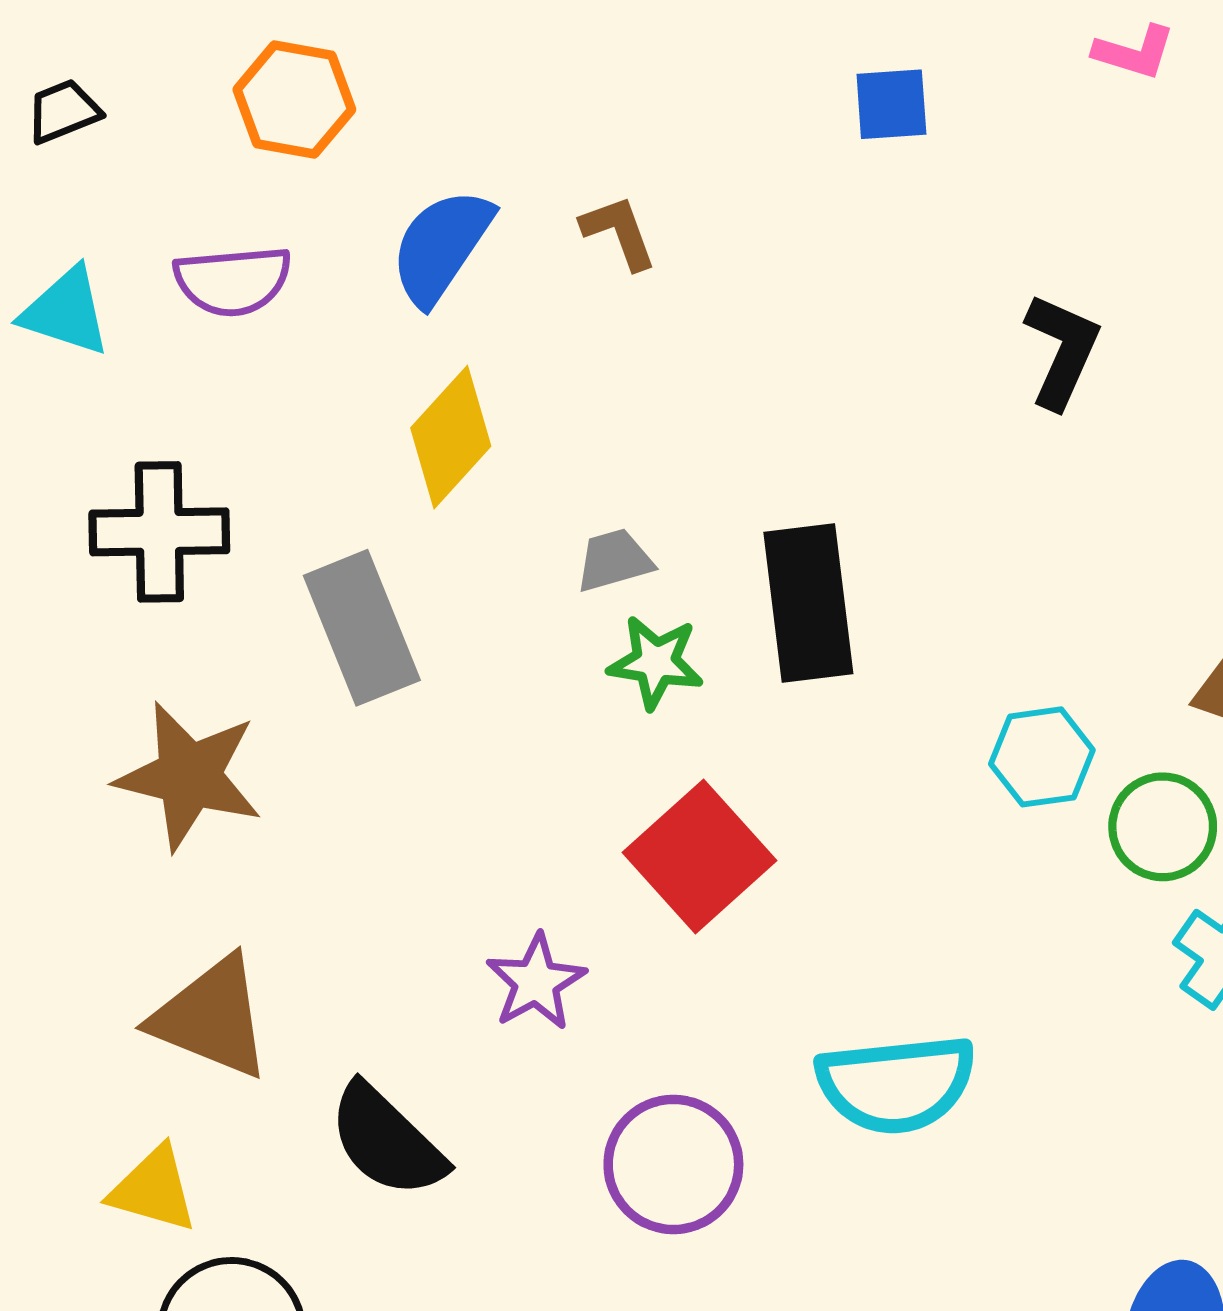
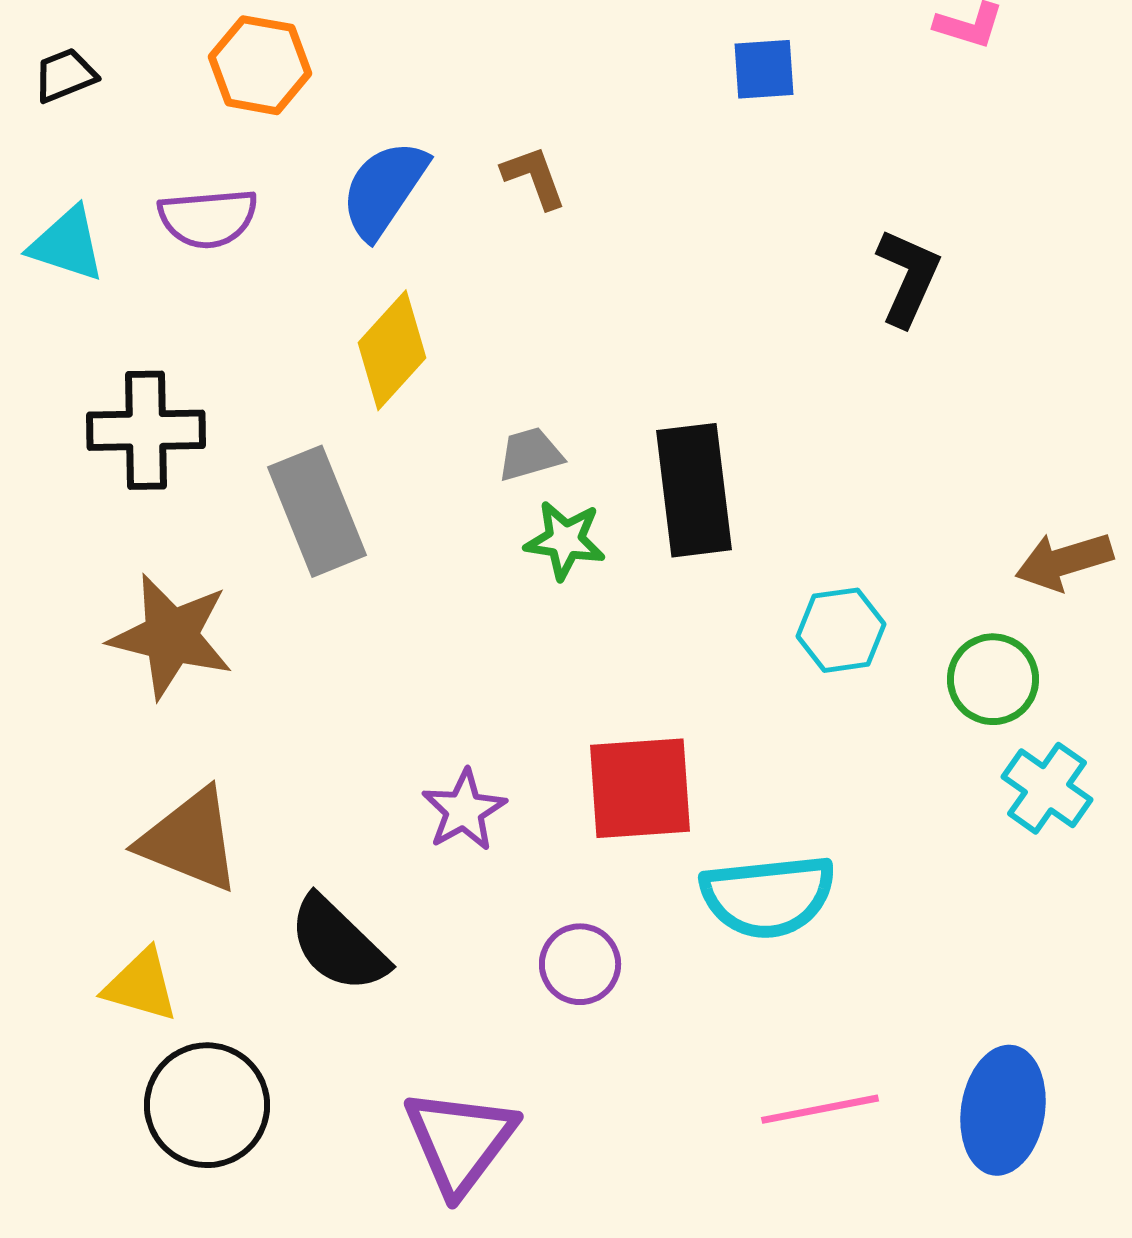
cyan hexagon: (1042, 757) -> (841, 630), moved
red square: (699, 856) -> (640, 788), moved, turned 38
purple circle: (673, 1164) -> (580, 964), size x0.7

